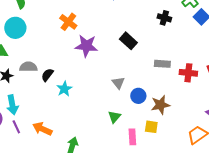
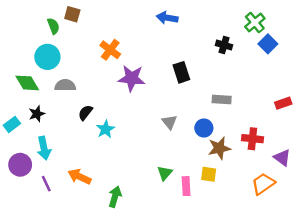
black rectangle: (128, 41) -> (181, 72), turned 30
gray semicircle: (28, 67) -> (65, 85), moved
red cross: (188, 73) -> (252, 139), moved
blue circle: (138, 96) -> (204, 128), moved
green triangle: (114, 117) -> (165, 173), moved
purple line: (16, 127) -> (46, 184), moved

